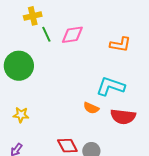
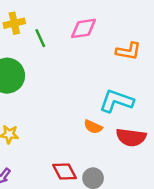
yellow cross: (33, 16) -> (14, 23), moved
pink diamond: (72, 35) -> (84, 28), moved

